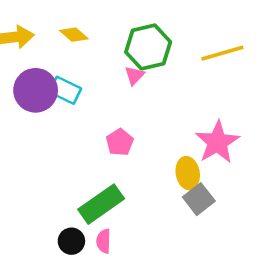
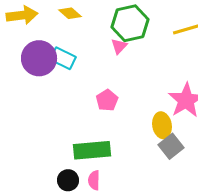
green rectangle: (101, 204) -> (92, 150), turned 30

